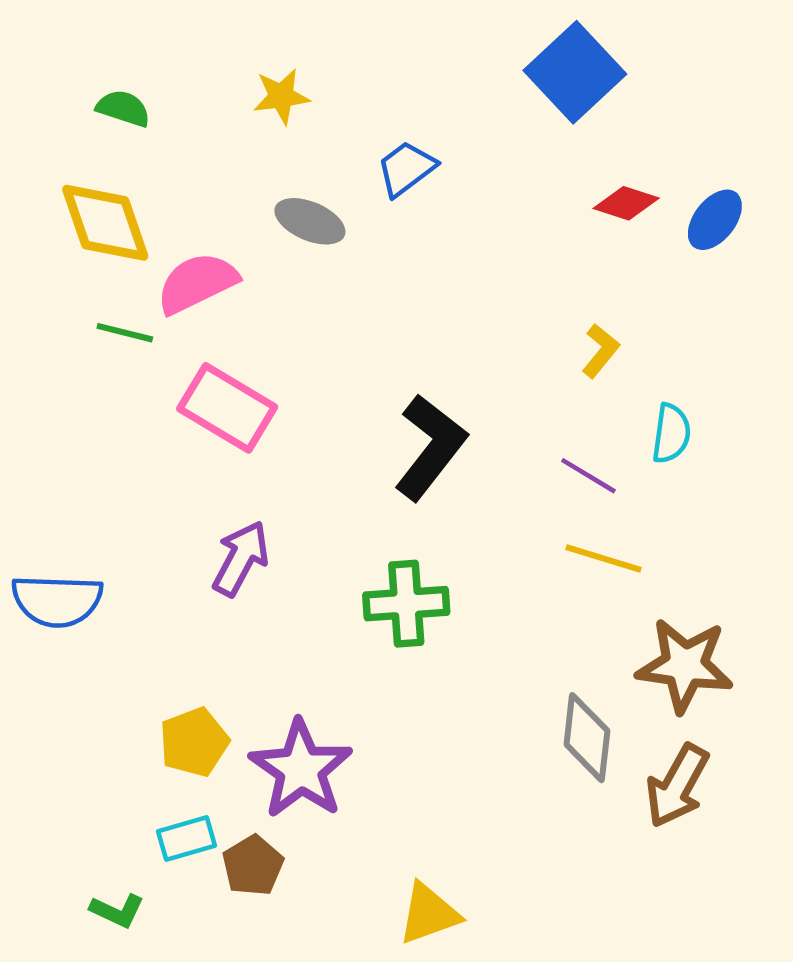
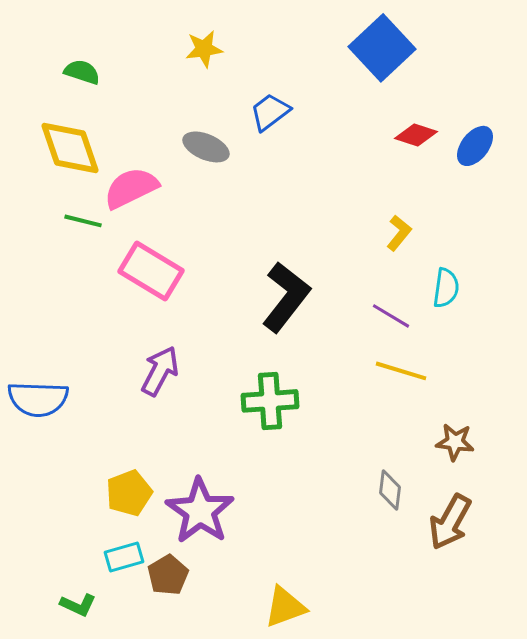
yellow star: (281, 96) -> (204, 49), moved
brown star: (685, 665) -> (455, 442), size x0.6
gray diamond: (587, 738) -> (390, 490), size x0.7

